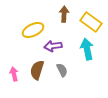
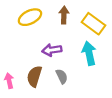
yellow ellipse: (33, 30) -> (30, 17), moved

